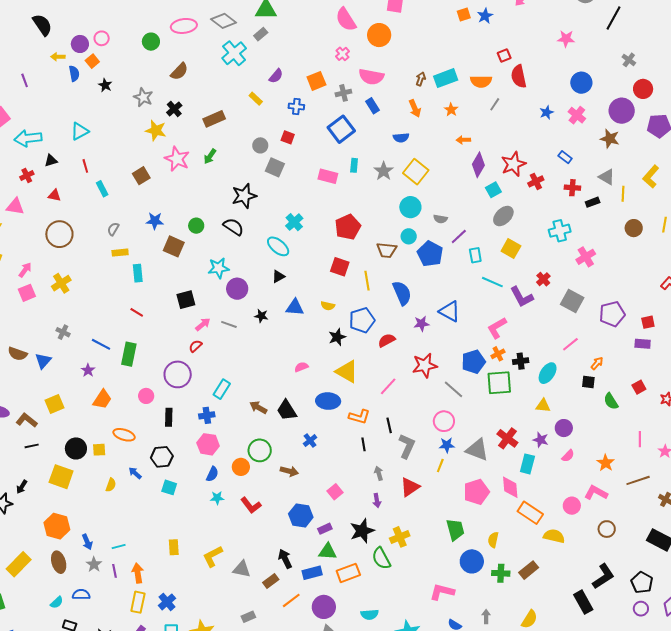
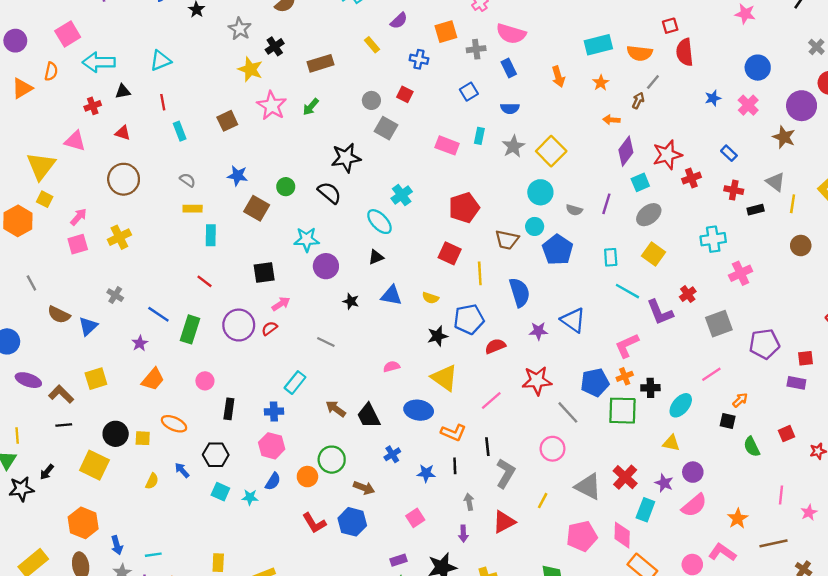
brown arrow: (421, 79) -> (638, 101), moved
blue square: (341, 129) -> (469, 92), size x0.6
blue semicircle: (401, 138) -> (510, 108), moved
gray semicircle: (113, 229) -> (188, 180), turned 88
purple line: (459, 236) -> (606, 204), moved, turned -36
gray square: (572, 301) -> (719, 324), turned 35
gray line: (229, 324) -> (326, 342), moved
purple circle: (178, 374) -> (239, 325), moved
blue star: (447, 445) -> (426, 473), moved
pink semicircle: (568, 456) -> (694, 505), size x1.6
cyan star: (217, 498) -> (250, 497), moved
blue hexagon: (301, 515) -> (352, 522), moved

